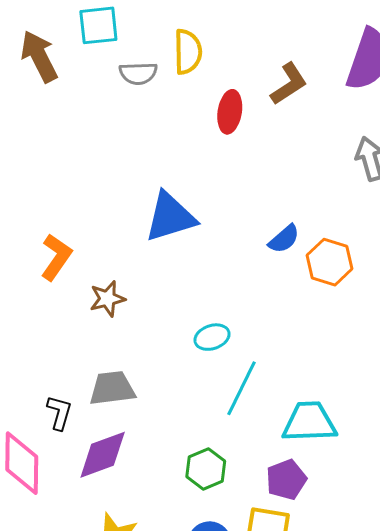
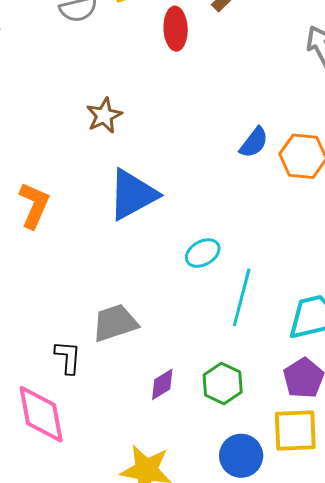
blue triangle: (170, 217) -> (133, 195), moved
brown star: (107, 299) -> (104, 116), moved
purple diamond: (103, 455) -> (162, 384), moved, size x0.6

